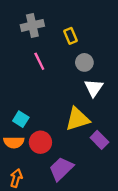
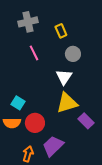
white triangle: (94, 88) -> (64, 77), moved
orange arrow: (16, 178) -> (28, 154), moved

